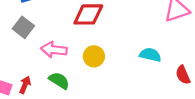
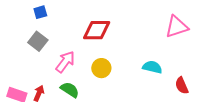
pink arrow: (54, 50) -> (65, 62), turned 120

